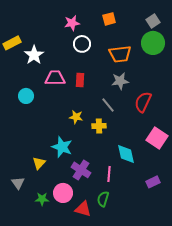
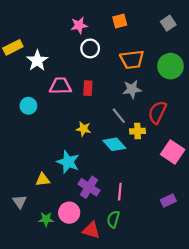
green circle: (153, 43) -> (171, 66), moved
yellow cross: (99, 126) -> (137, 131), moved
cyan diamond: (126, 154) -> (114, 144), moved, turned -30
yellow triangle: (39, 163) -> (43, 180), turned 40

